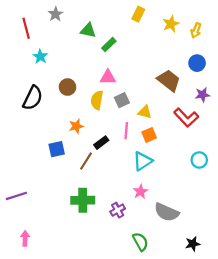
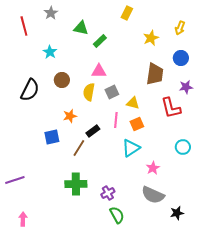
yellow star: (171, 24) -> (151, 38), moved
cyan star: (40, 57) -> (50, 52), moved
brown trapezoid: (169, 81) -> (155, 74), turned 60
red L-shape: (186, 118) -> (171, 108), turned 30
pink star: (140, 192) -> (153, 168), moved
green semicircle: (140, 242) -> (117, 215), moved
black star: (193, 244) -> (177, 213), moved

